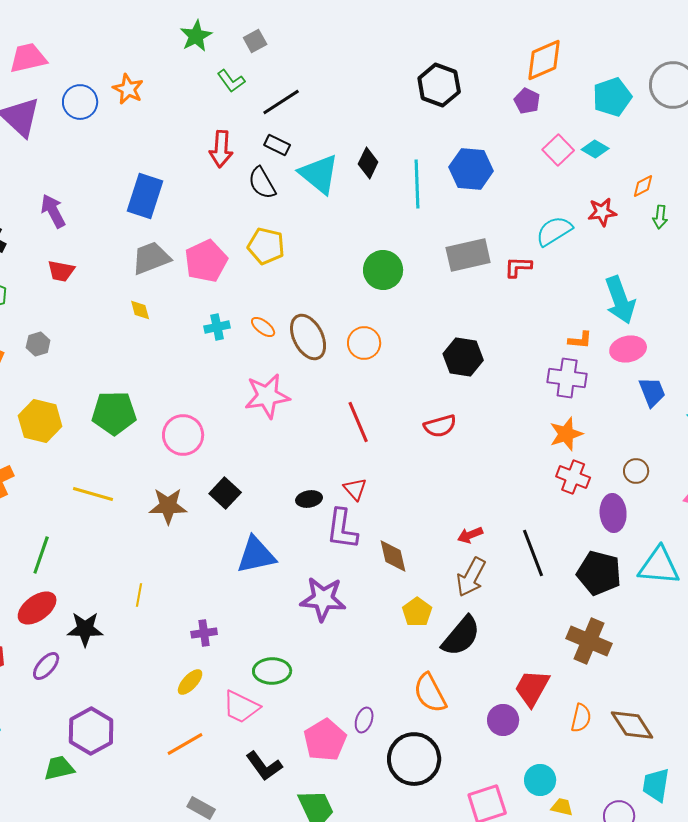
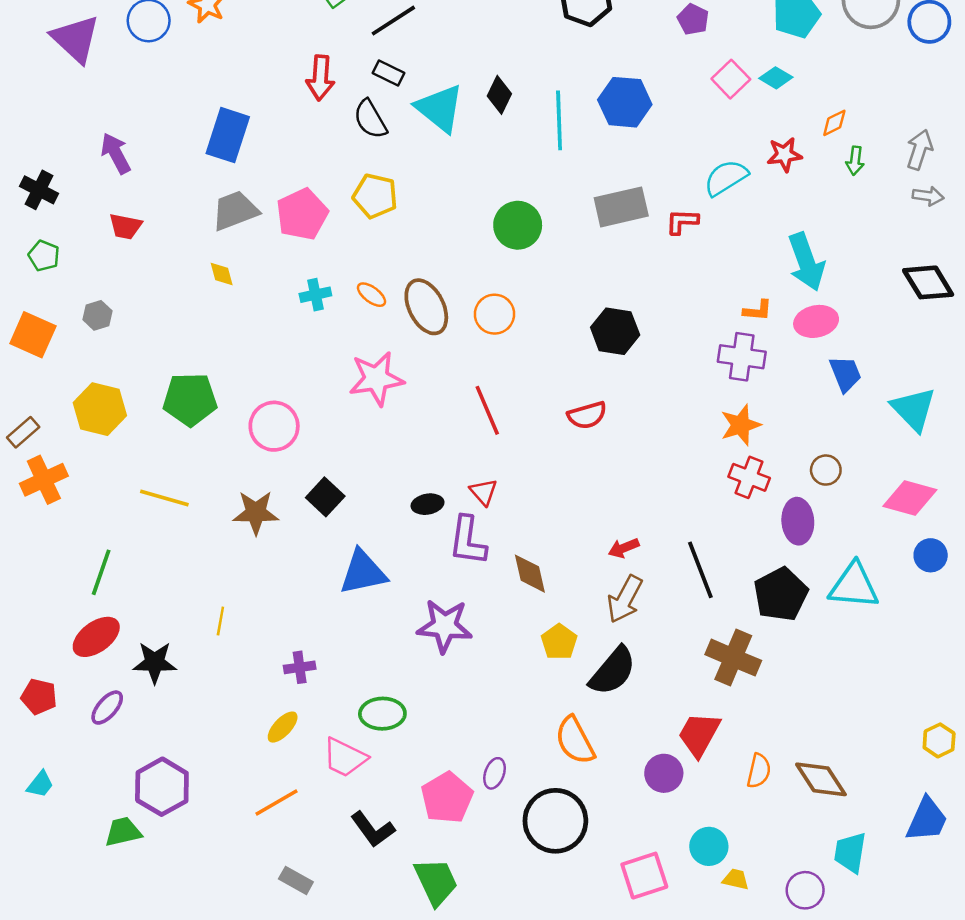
black pentagon: (599, 573) -> (781, 594), turned 30
brown cross: (589, 641) -> (733, 658), moved

